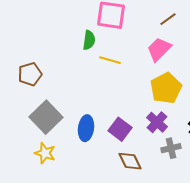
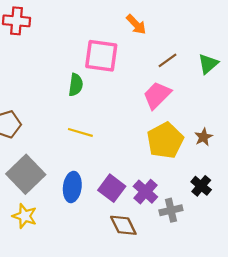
yellow line: (110, 60) -> (80, 132), moved
purple cross: (157, 122) -> (145, 192), moved

